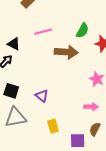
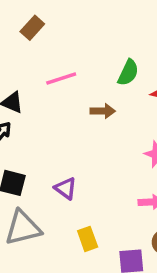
brown arrow: (66, 52) -> (103, 111), size x0.6

